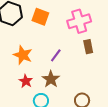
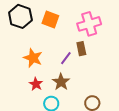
brown rectangle: (88, 47) -> (81, 49), moved

